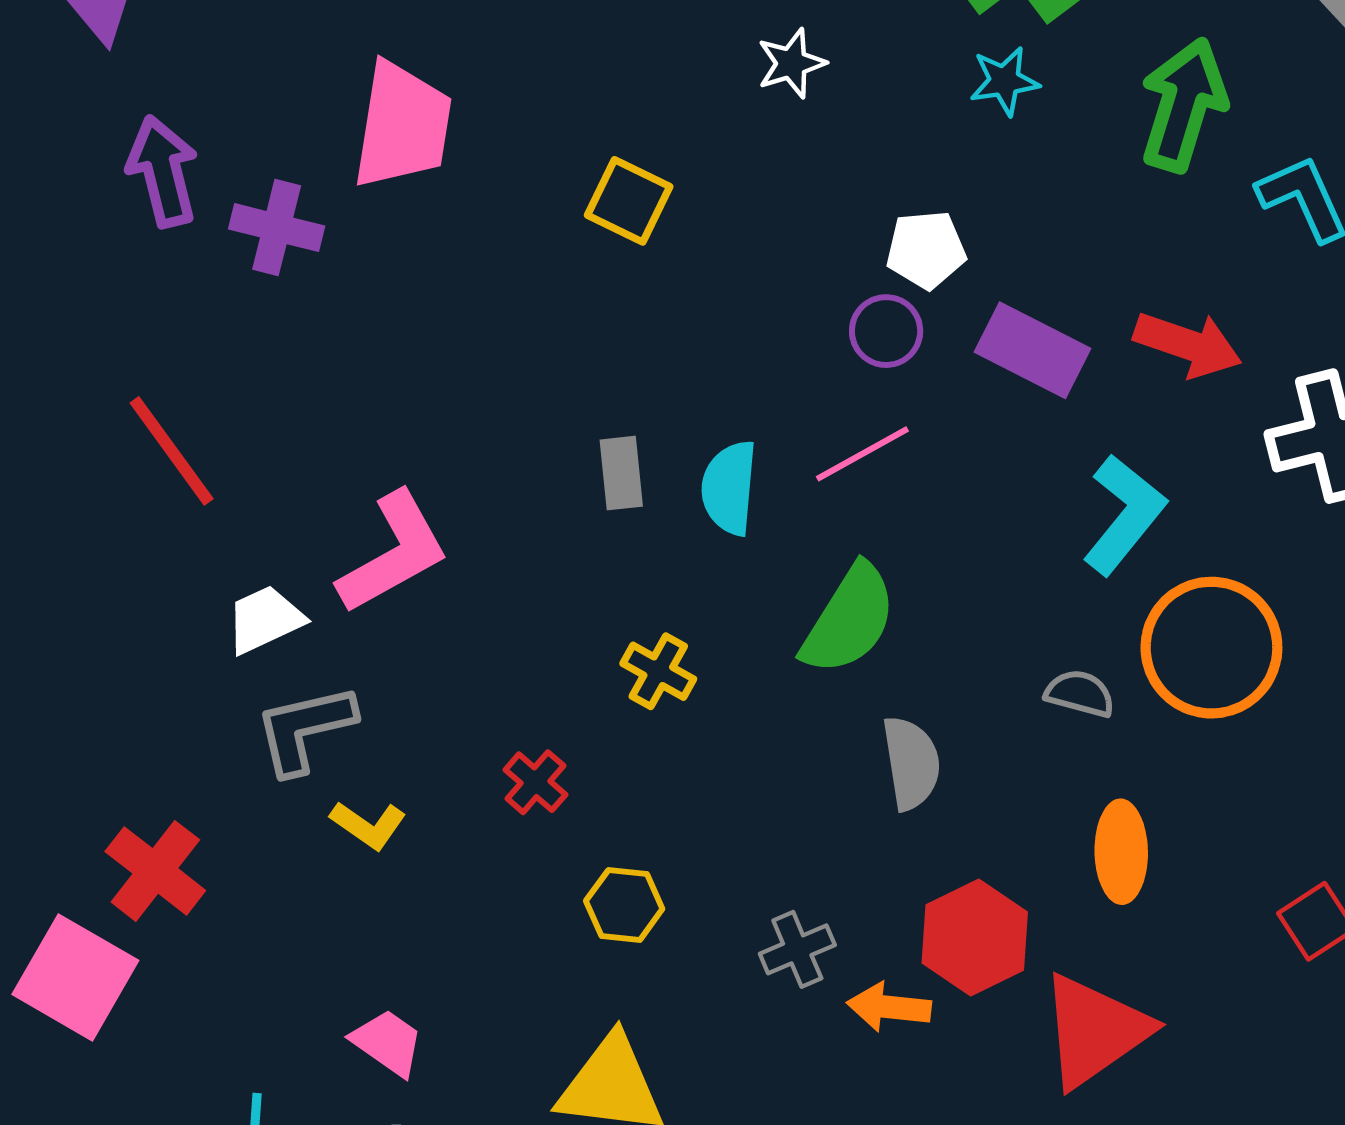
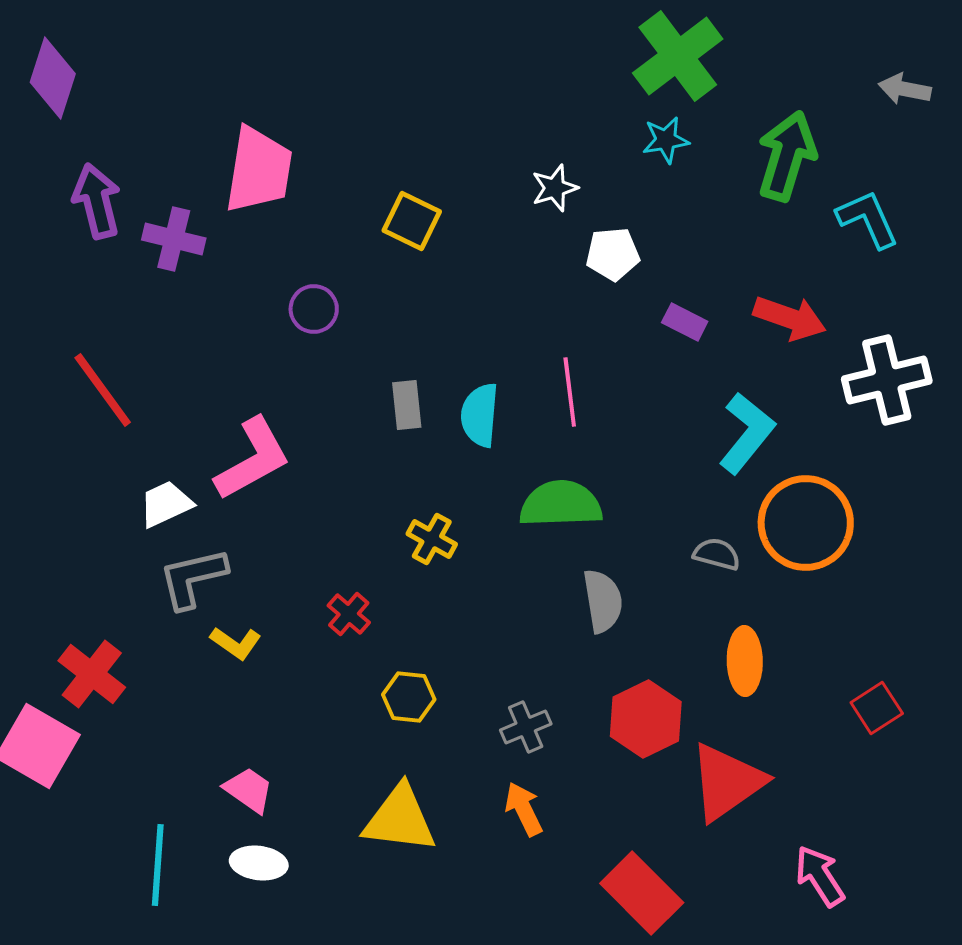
white star: (791, 63) -> (555, 188), moved
purple circle: (886, 331) -> (314, 309), moved
purple rectangle: (1032, 350) -> (685, 322), size x0.6
pink line: (862, 454) -> (570, 392), turned -68
green semicircle: (849, 619) -> (561, 504), turned -124
orange arrow: (889, 1007) -> (524, 809), moved, turned 58

